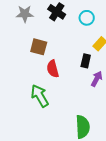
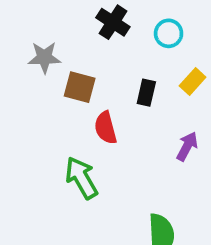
gray star: (25, 14) -> (44, 57), moved
black rectangle: (86, 61) -> (146, 93), moved

